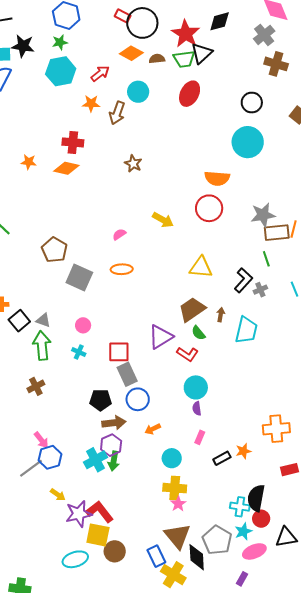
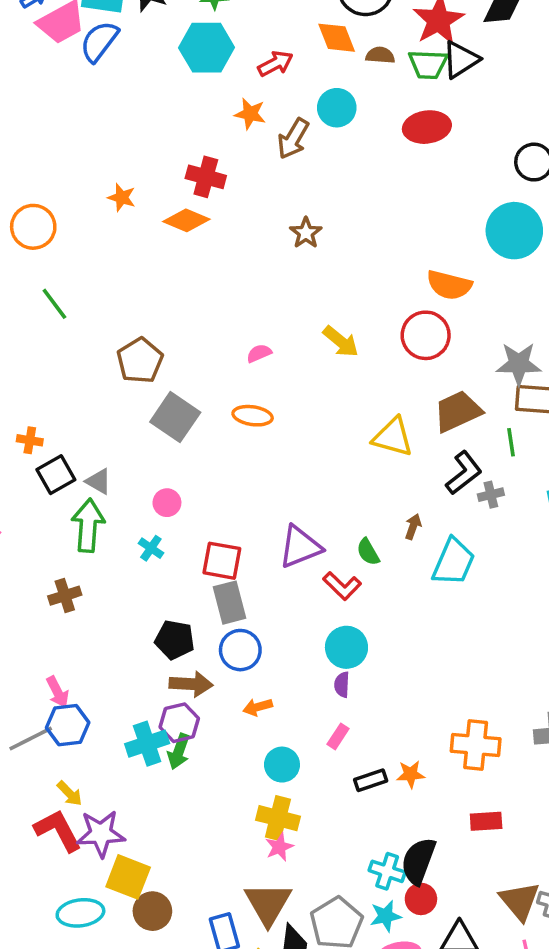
orange diamond: (131, 53) -> (337, 38), turned 30
red ellipse: (190, 94) -> (427, 127), turned 45
brown trapezoid: (192, 309) -> (458, 411), moved
red L-shape: (100, 512) -> (58, 830), moved

